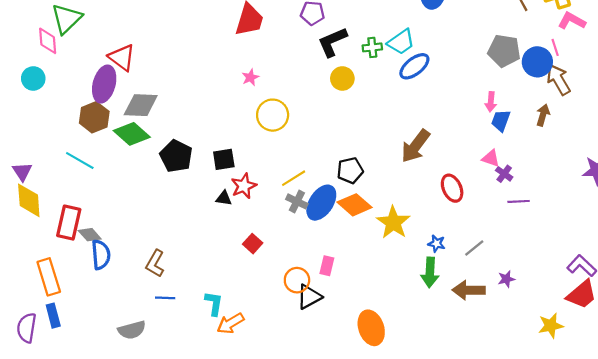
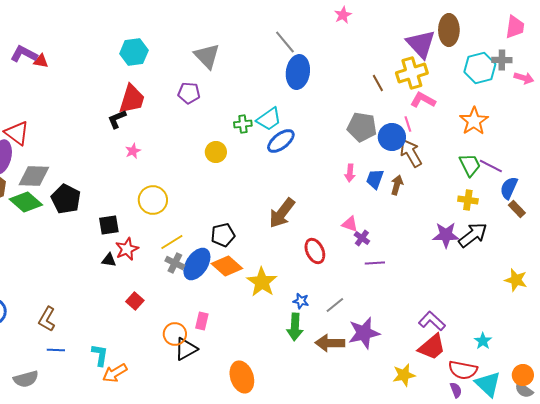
black L-shape: (332, 42) -> (117, 119), moved, size x0.7
yellow circle: (273, 115) -> (153, 200), moved
blue trapezoid: (501, 121) -> (375, 179), moved
black pentagon: (176, 156) -> (66, 199), moved
purple star: (506, 279) -> (364, 333), size x2.0

